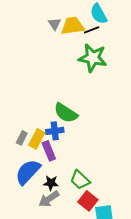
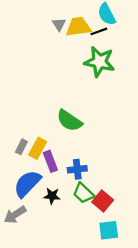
blue cross: (55, 131) -> (77, 169), moved
gray arrow: (49, 199) -> (15, 215), moved
red square: (88, 201) -> (103, 201), moved

